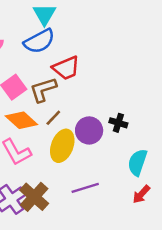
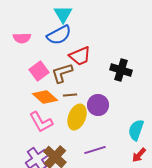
brown line: (53, 118) -> (70, 95), turned 40
black cross: (118, 123) -> (121, 70), moved, size x1.5

